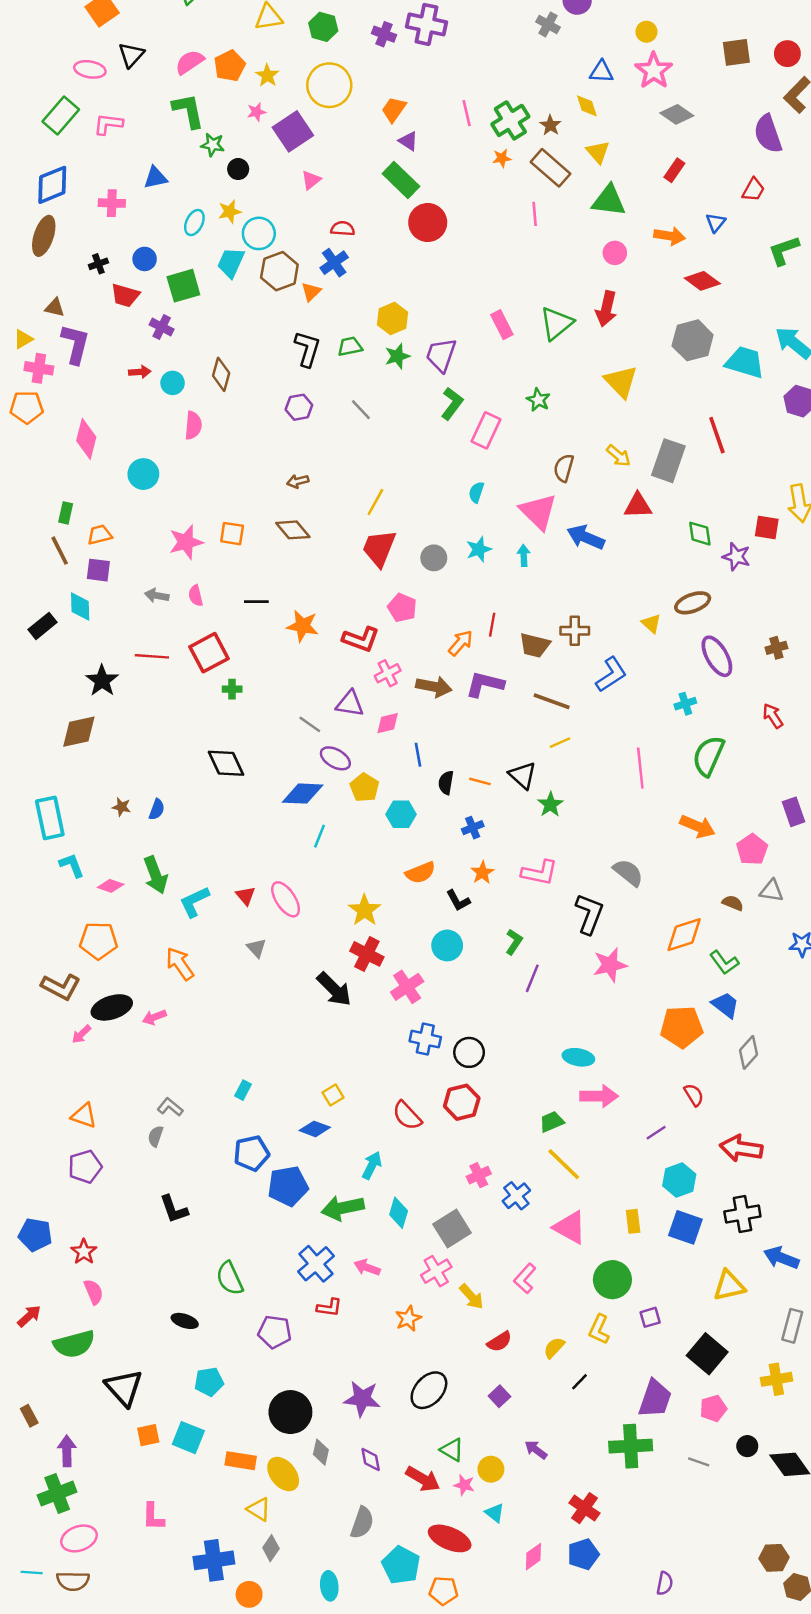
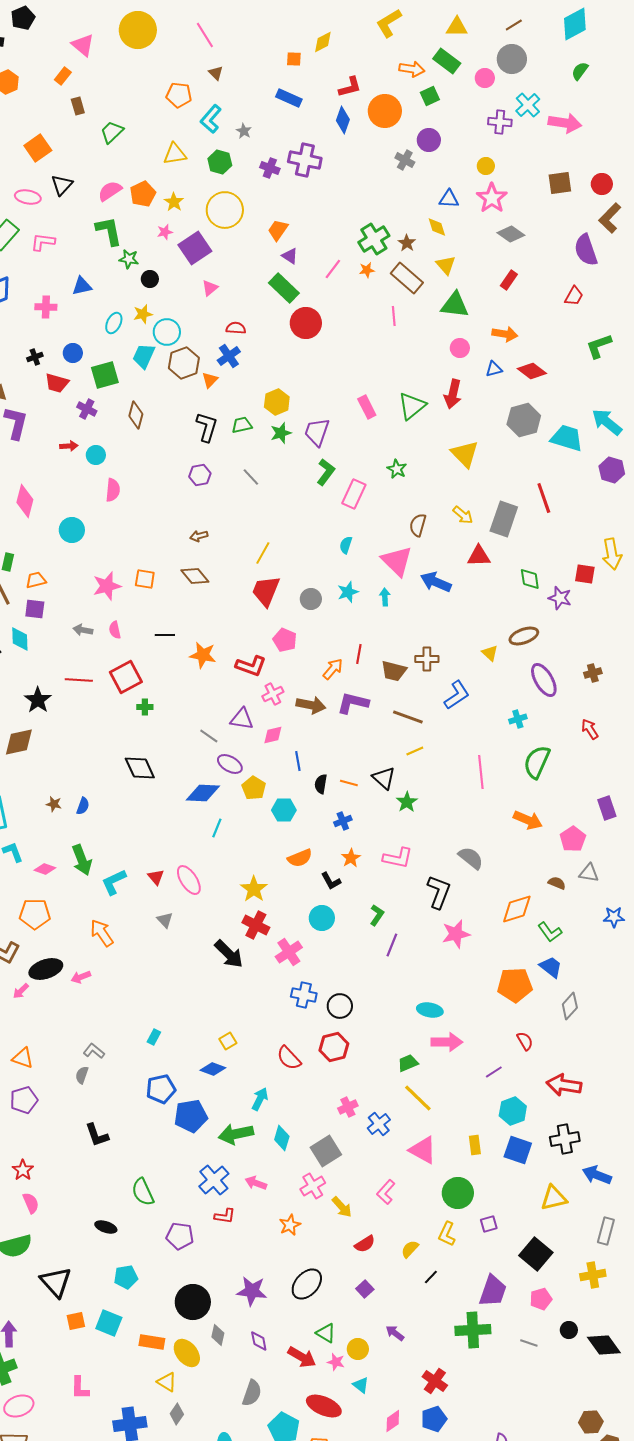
pink line: (467, 113) -> (333, 269), moved, turned 50
blue triangle: (716, 223) -> (494, 369), moved, turned 36
brown diamond: (221, 374) -> (136, 415), moved

